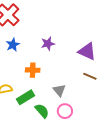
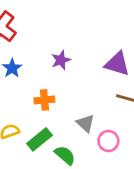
pink circle: (65, 111) -> (108, 141), moved

